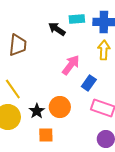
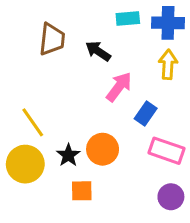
black arrow: (57, 29) -> (98, 51), moved
brown trapezoid: (18, 45) -> (52, 39), moved

